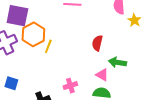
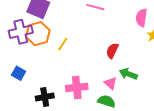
orange hexagon: (33, 34) -> (38, 34), moved
pink cross: (70, 86) -> (77, 87), size x1.5

